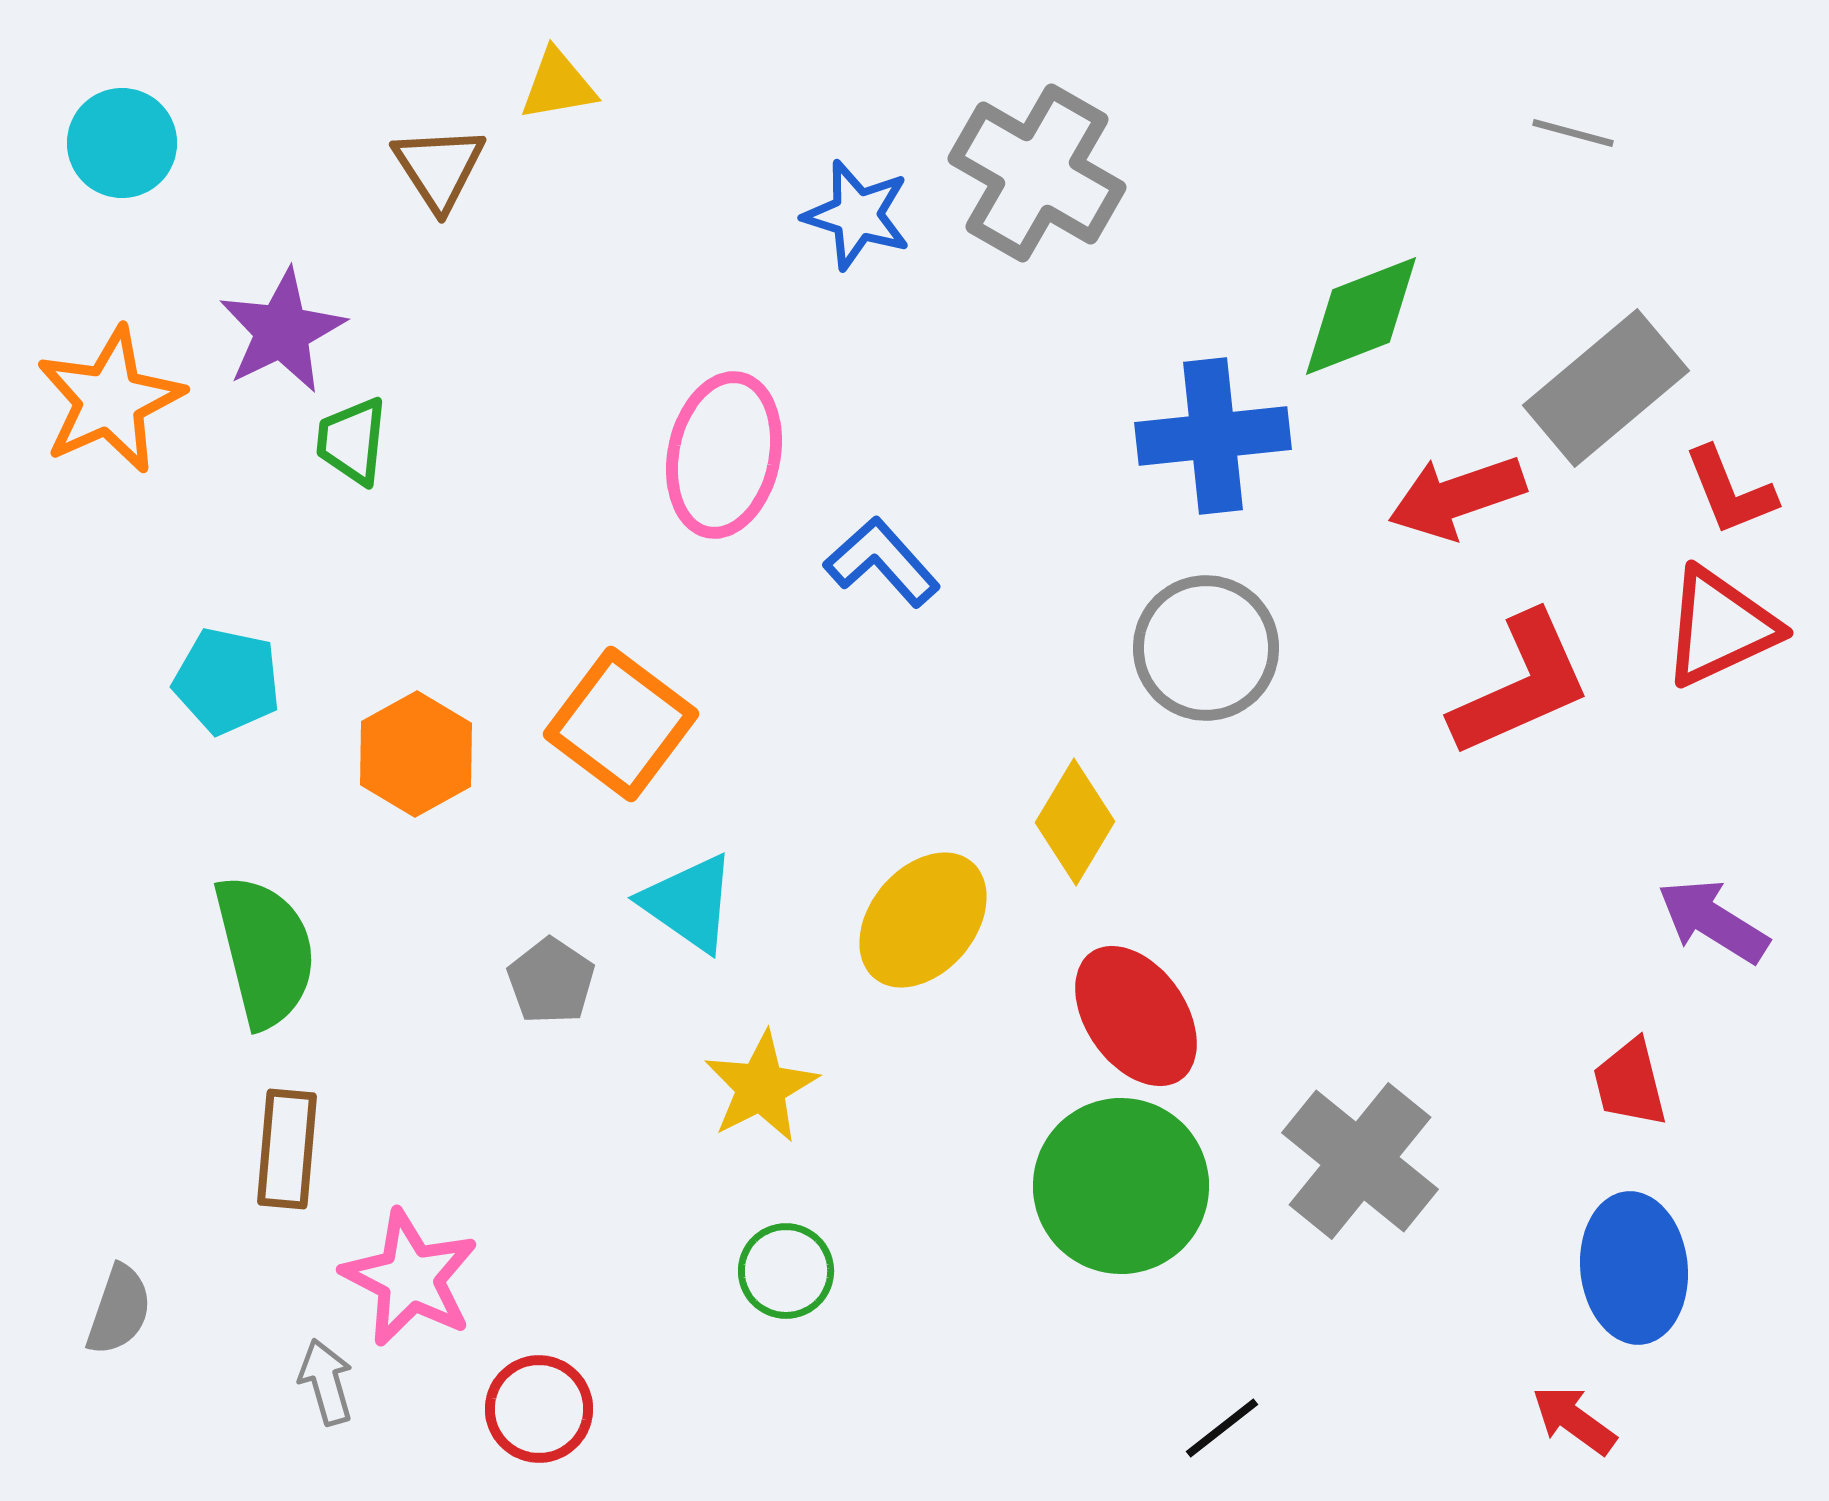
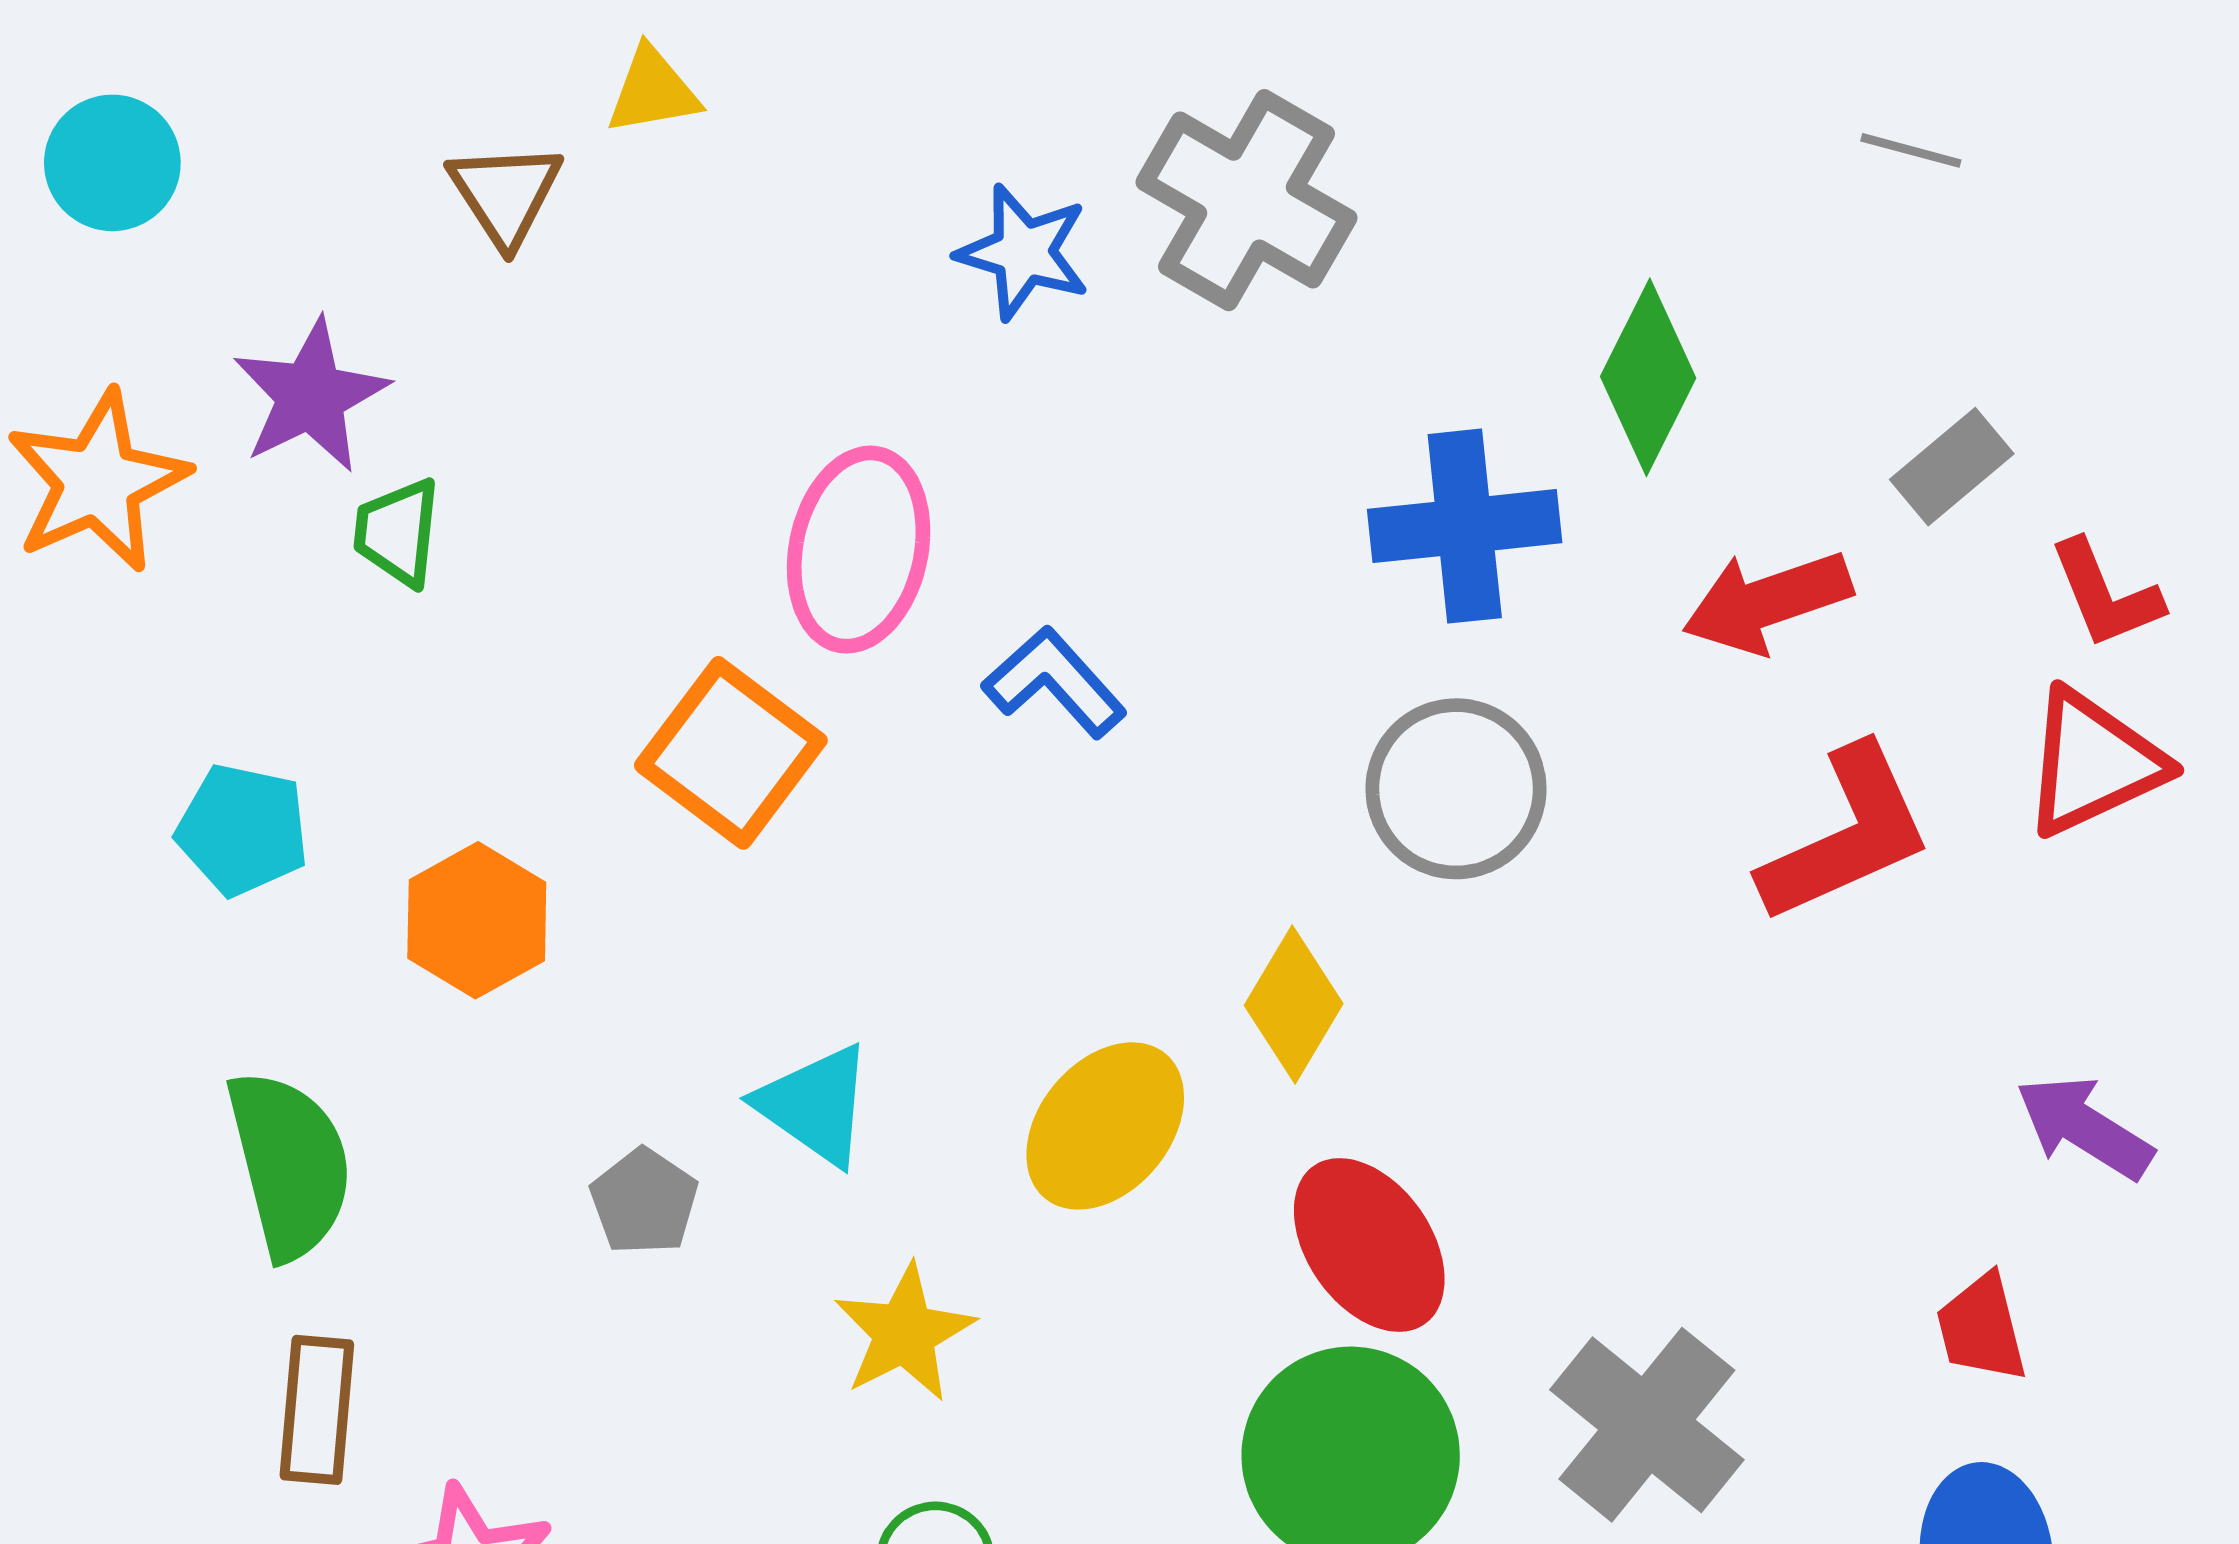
green diamond: (1361, 316) -> (1648, 377), turned -42
gray rectangle: (1606, 388) -> (1952, 467), size x0.6
orange square: (621, 724) -> (731, 753), moved

